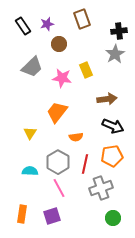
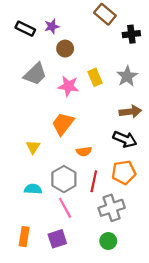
brown rectangle: (82, 19) -> (105, 14), moved, turned -30
black rectangle: (23, 26) -> (25, 29), turned -30
gray star: (115, 54) -> (127, 76), moved
brown arrow: (107, 99) -> (130, 112), moved
green circle: (113, 218) -> (108, 241), moved

